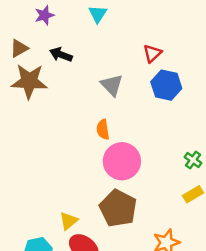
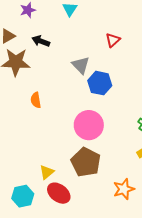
blue hexagon: (166, 85) -> (100, 83), moved
orange semicircle: (103, 130) -> (36, 100), moved

